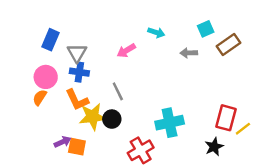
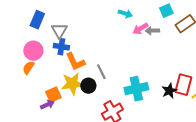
pink arrow: (126, 50) -> (140, 29), moved
gray line: (118, 91) -> (101, 72), moved
orange L-shape: (77, 100) -> (75, 62), moved
orange square: (77, 147) -> (53, 95), moved, turned -35
black star: (214, 147) -> (169, 91), moved

